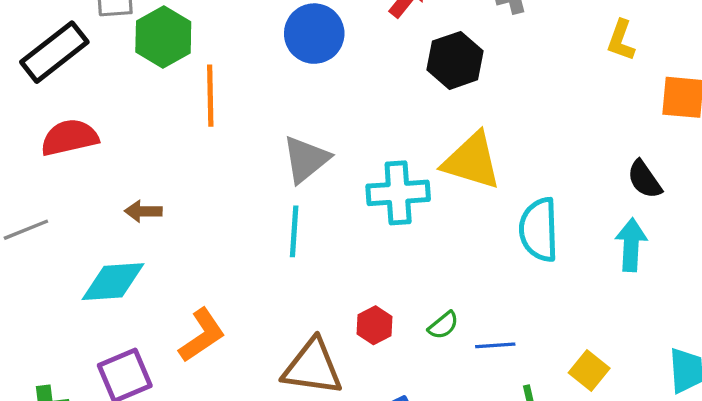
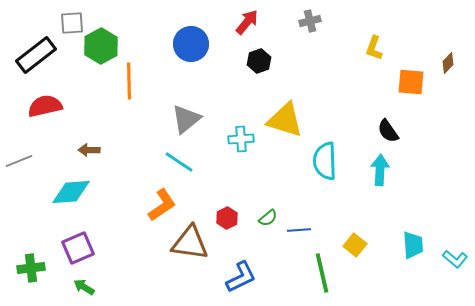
black hexagon: (455, 60) -> (259, 61), moved, size x0.7
cyan cross: (398, 193) -> (241, 139), size x0.7
cyan line: (294, 231) -> (179, 162), turned -60
orange L-shape: (202, 335) -> (162, 205), moved

